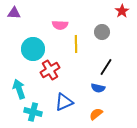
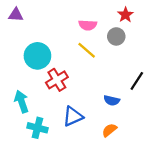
red star: (122, 11) -> (125, 15), moved
pink semicircle: (60, 25) -> (88, 25), moved
yellow line: (76, 44) -> (87, 50), turned -48
black line: (106, 67) -> (137, 81), moved

